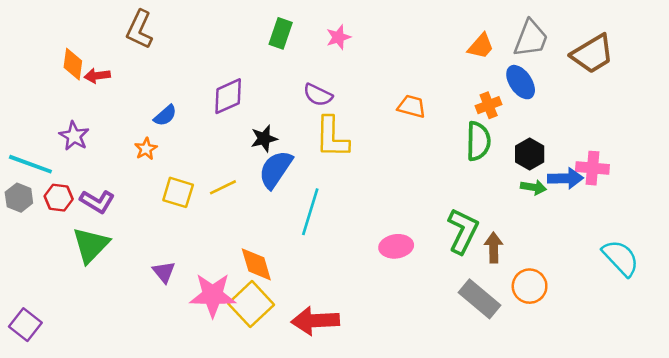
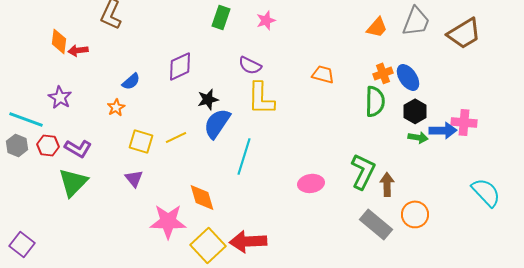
blue ellipse: (521, 82) -> (408, 77), moved
purple triangle: (164, 272) -> (134, 178), moved
yellow square: (251, 304) -> (208, 245), moved

